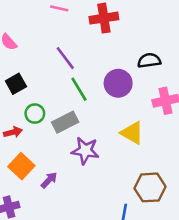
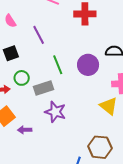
purple line: (65, 58) -> (39, 35), moved
yellow triangle: (132, 133) -> (109, 106), moved
purple arrow: (49, 180) -> (25, 130), turned -144

